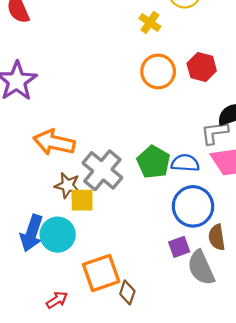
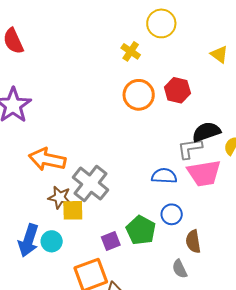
green pentagon: (154, 162) -> (141, 230), moved
blue circle: (193, 206) -> (172, 214), size x0.6
cyan circle: (58, 235) -> (52, 241), size x0.7
purple square: (179, 247) -> (111, 241), moved
gray semicircle: (201, 268) -> (180, 269), size x0.6

